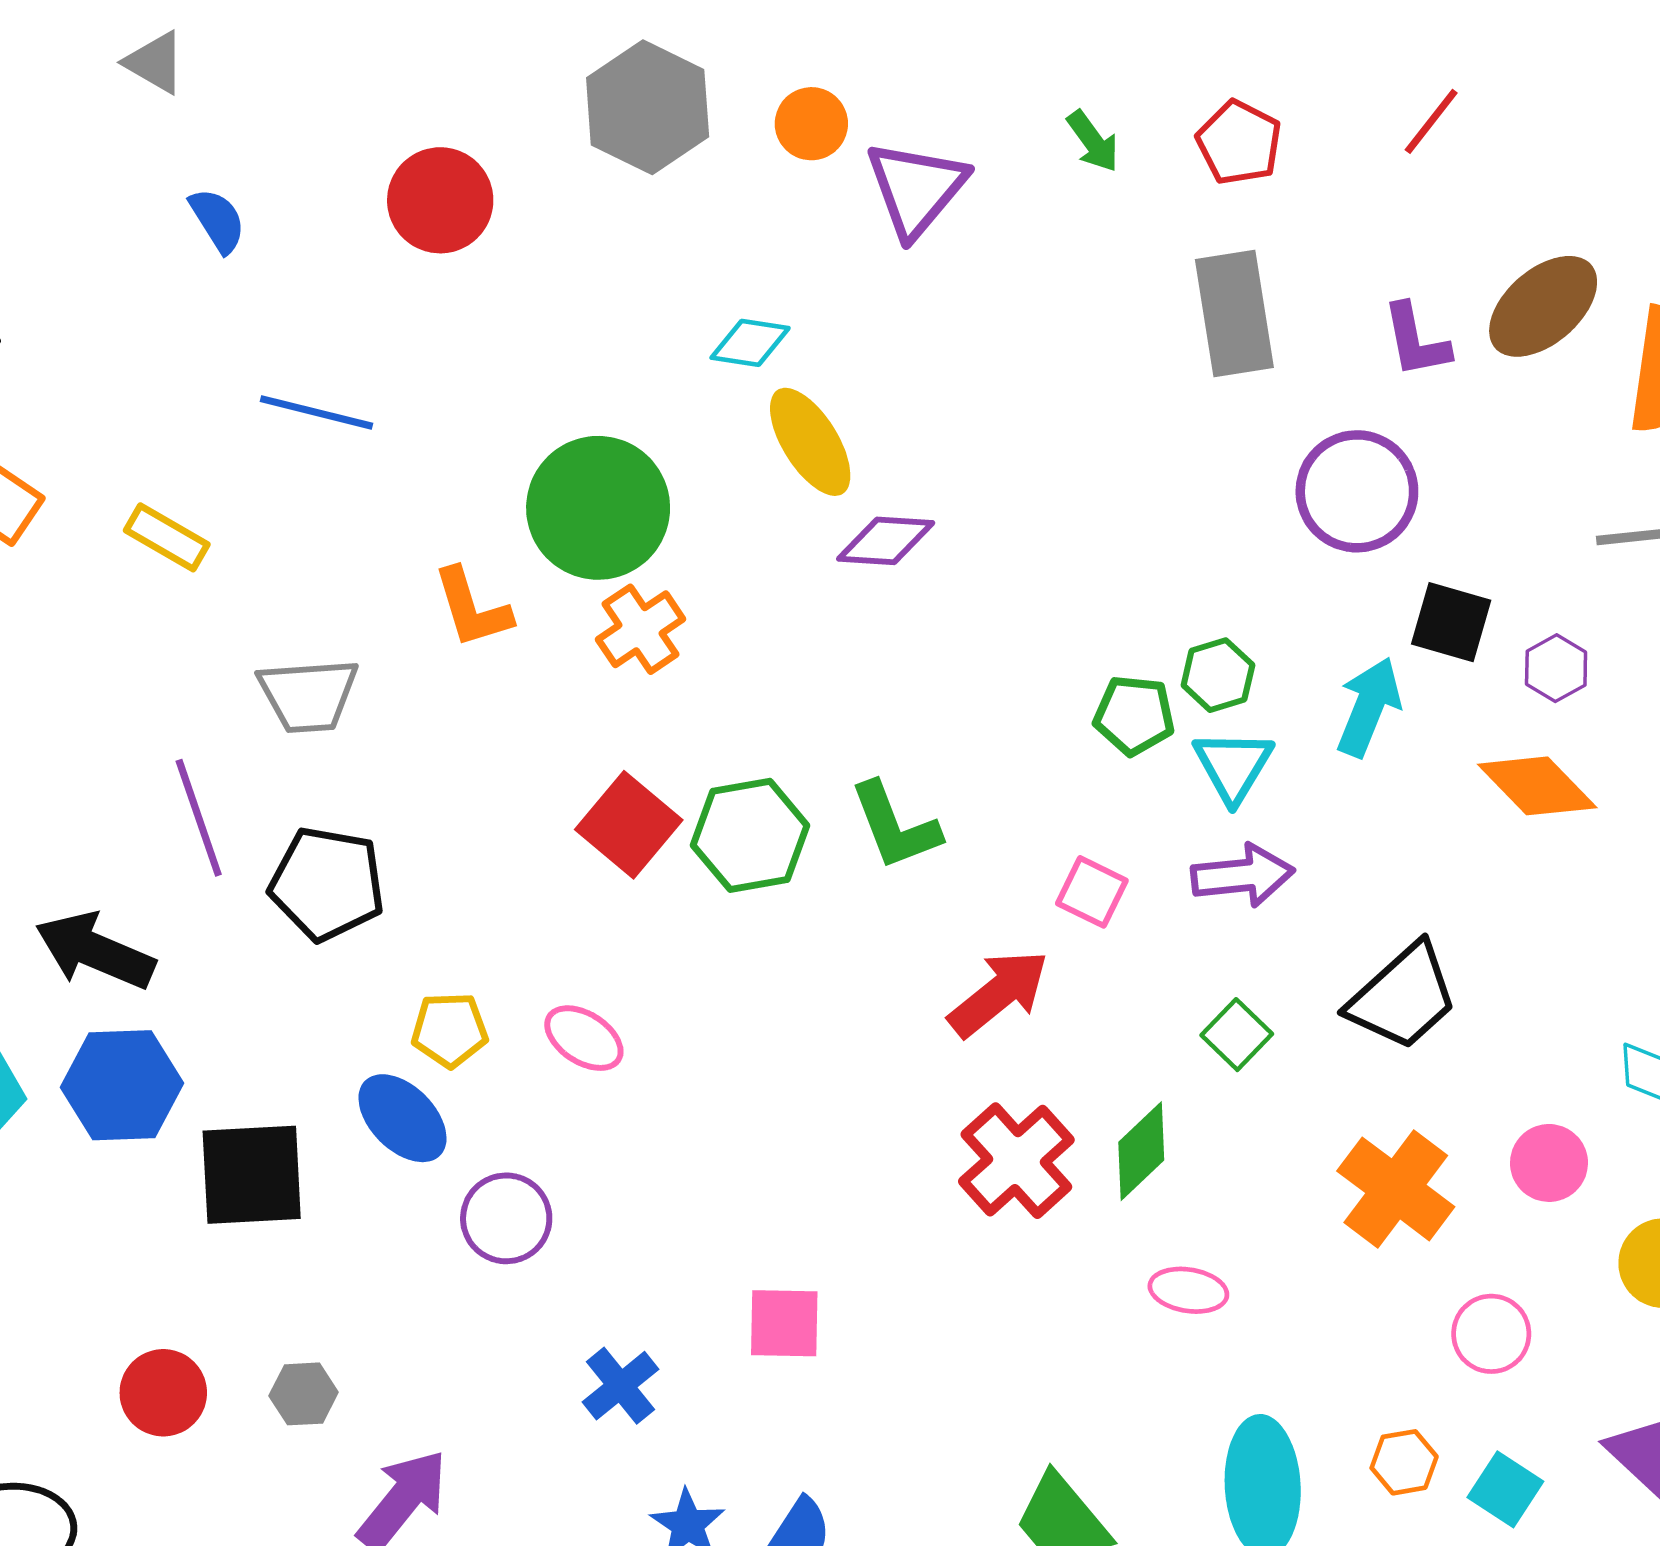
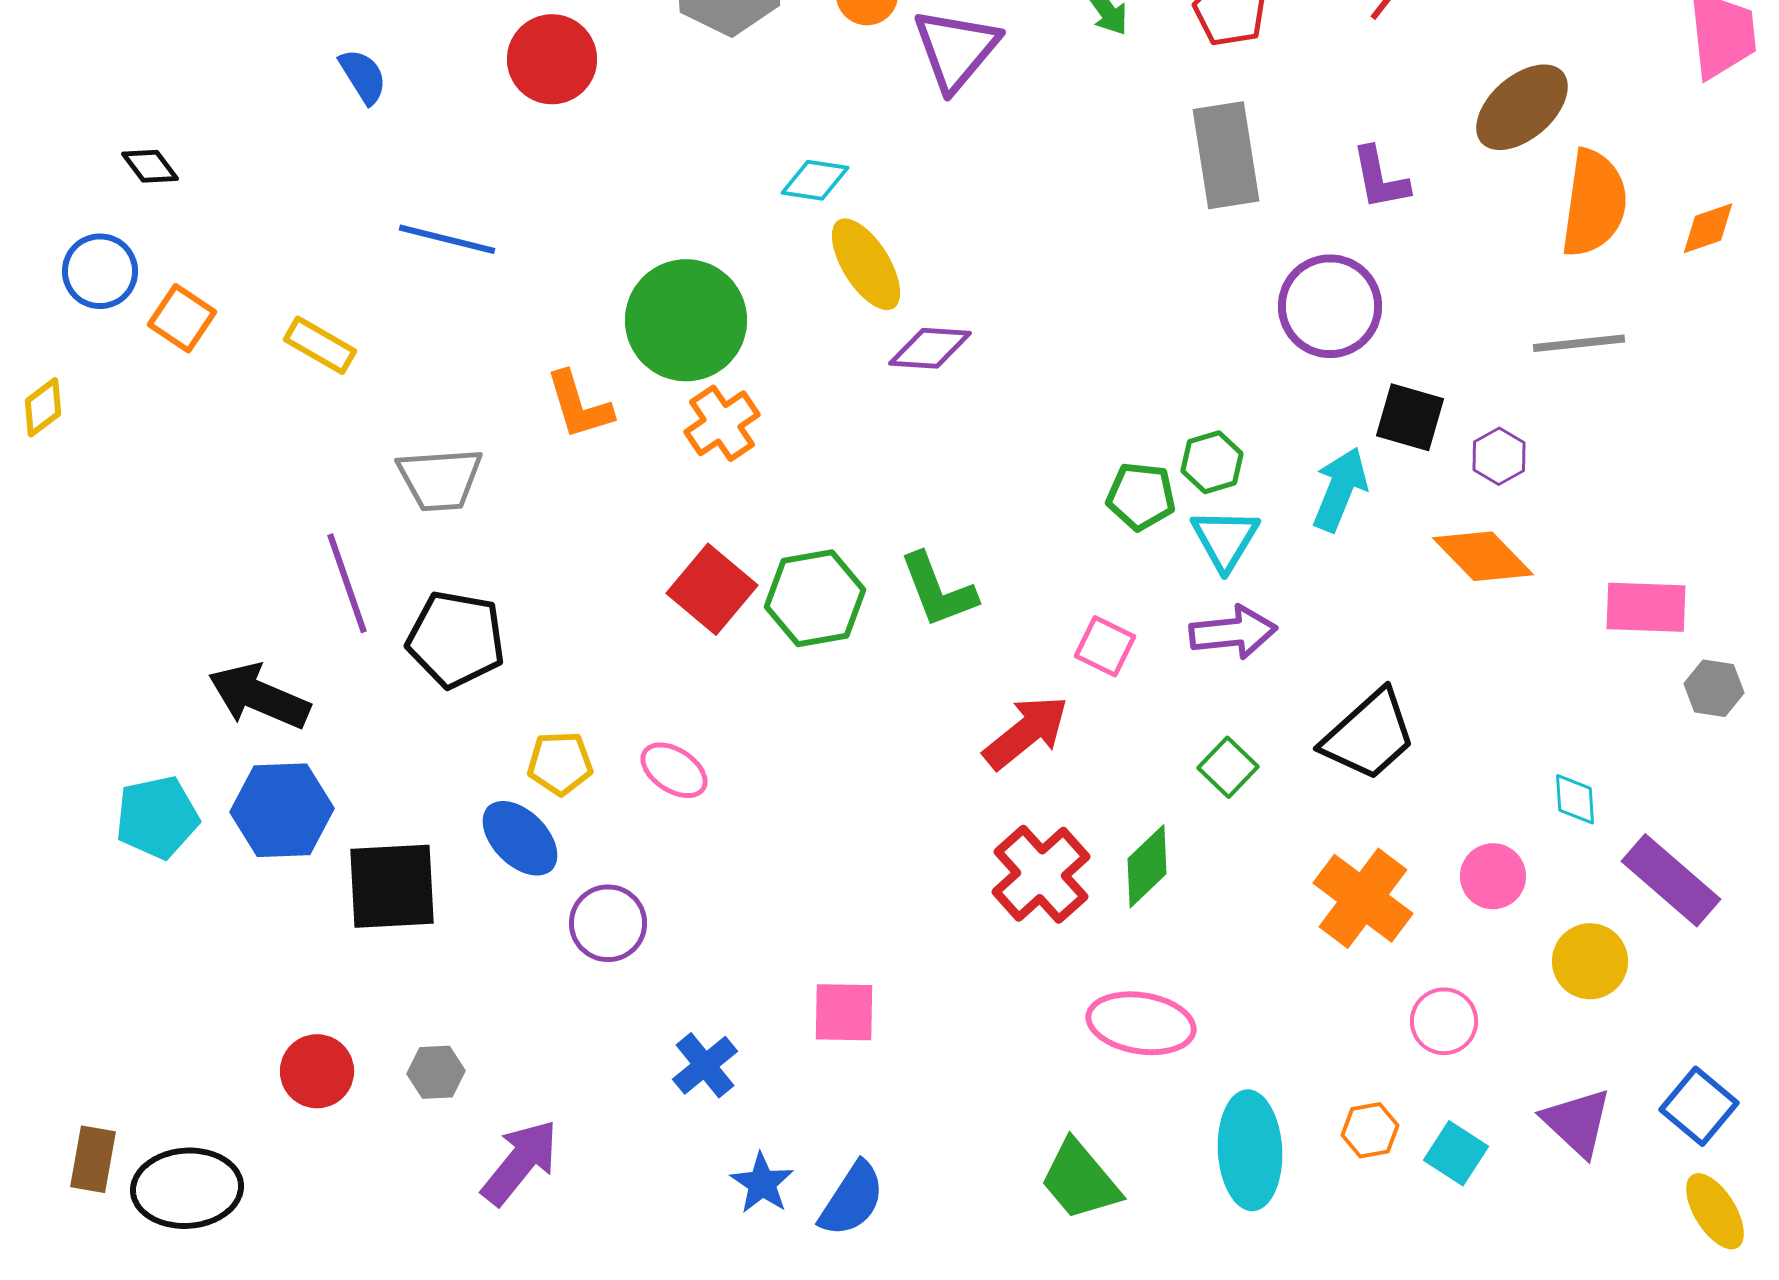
brown ellipse: (1543, 306) -> (1522, 107), moved
pink ellipse: (1188, 1290) -> (1141, 1023), moved, size x1.6

